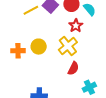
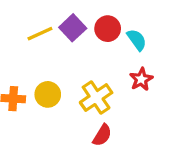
red star: (76, 26) -> (141, 79), moved

